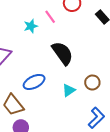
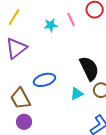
black semicircle: (62, 53) -> (89, 68), moved

